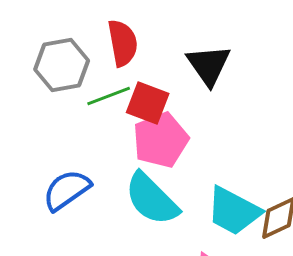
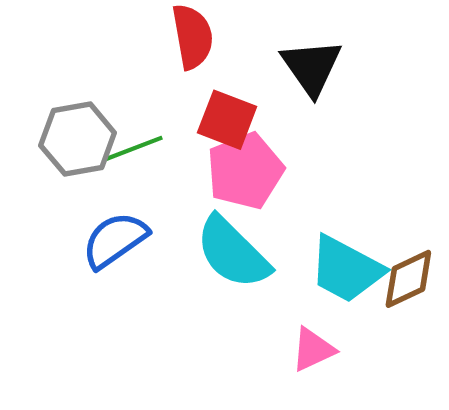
gray hexagon: (62, 65) -> (78, 139), moved
green line: (109, 96) -> (133, 149), moved

